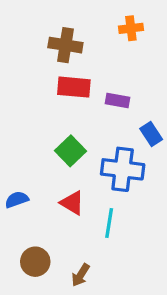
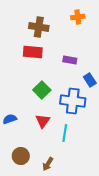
red rectangle: (74, 87) -> (33, 52), moved
red triangle: (72, 203) -> (43, 121), turned 35

